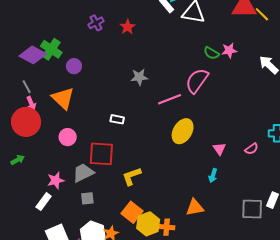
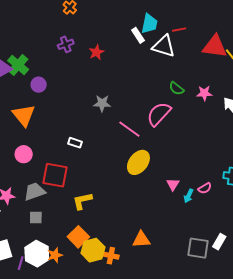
pink star: (229, 50) -> (204, 93), moved
pink line: (170, 99) -> (129, 129), turned 50
cyan arrow: (213, 176) -> (189, 196), moved

